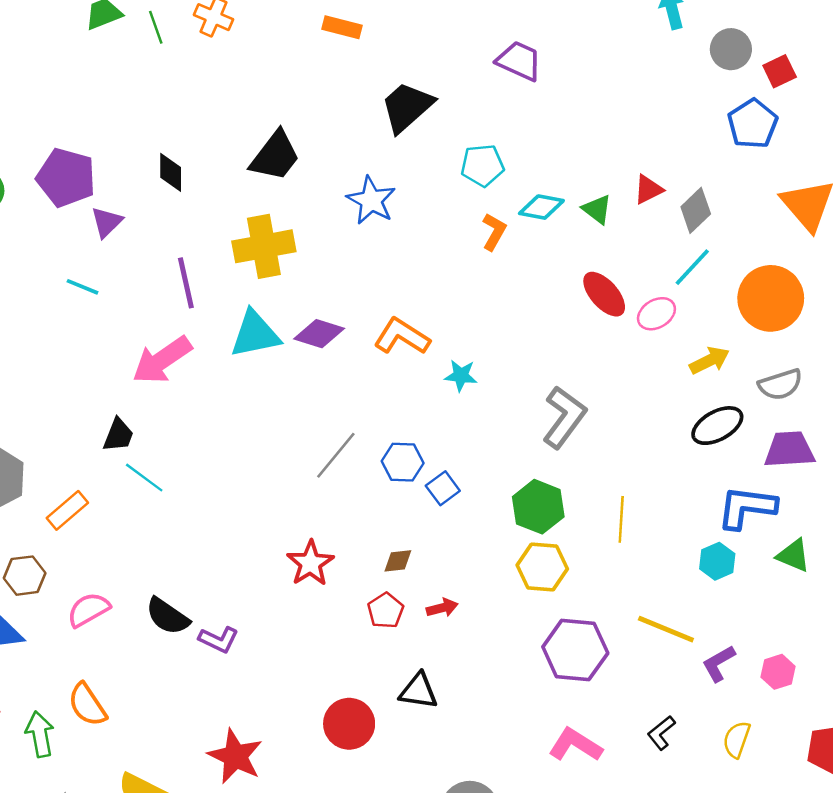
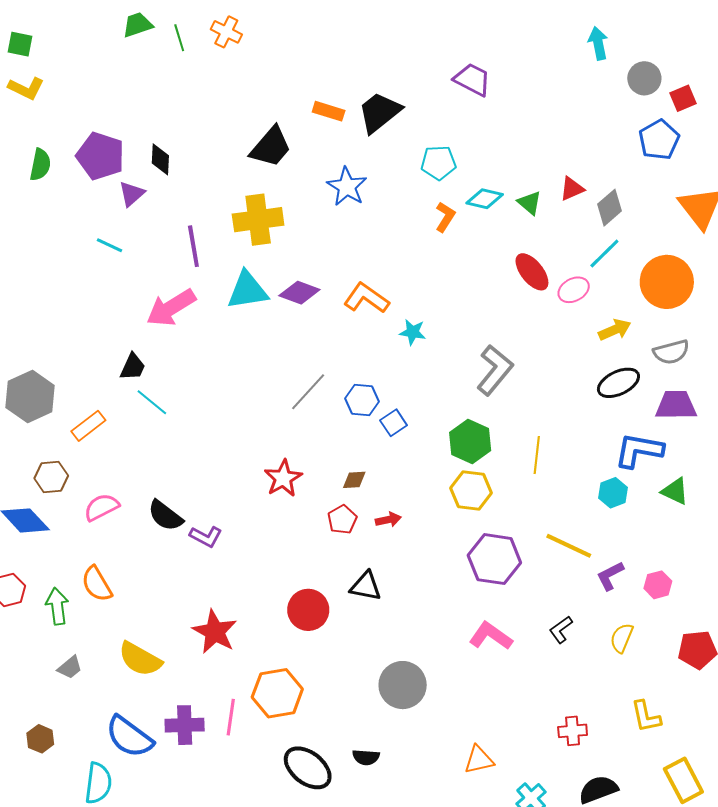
orange rectangle: (342, 27) -> (329, 111), moved
black diamond: (171, 172) -> (160, 159), moved

